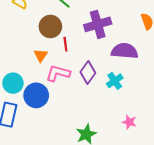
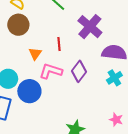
purple cross: (98, 24) -> (90, 27), turned -35
brown circle: (50, 26) -> (18, 25), moved
cyan cross: (115, 81) -> (114, 78), moved

